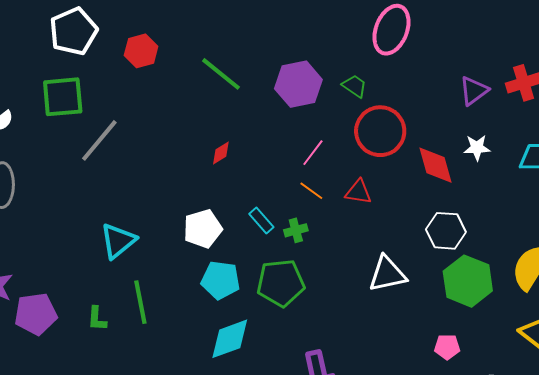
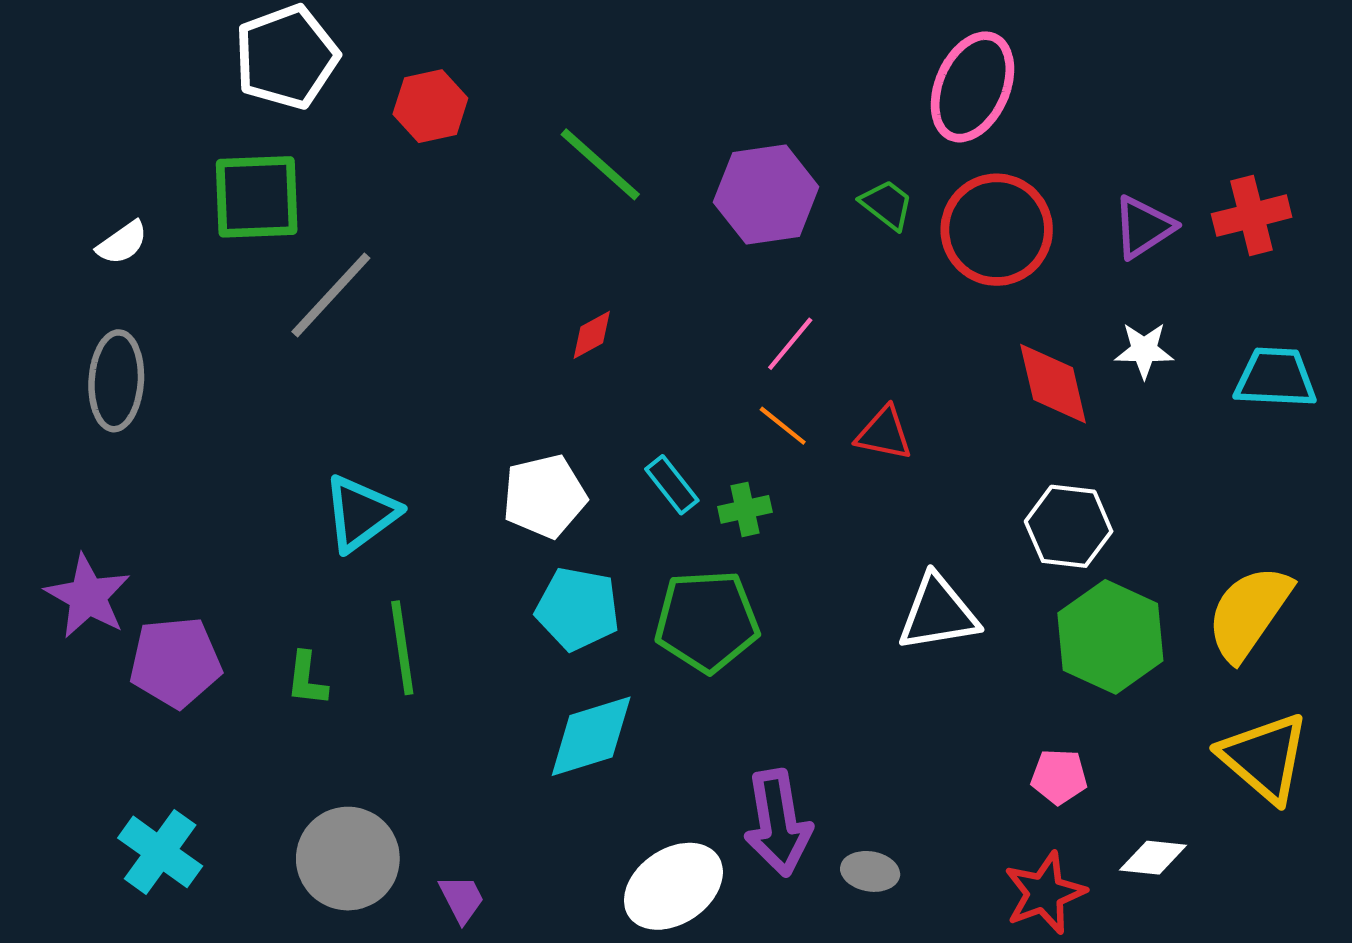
red circle: (380, 131) -> (997, 230), moved

